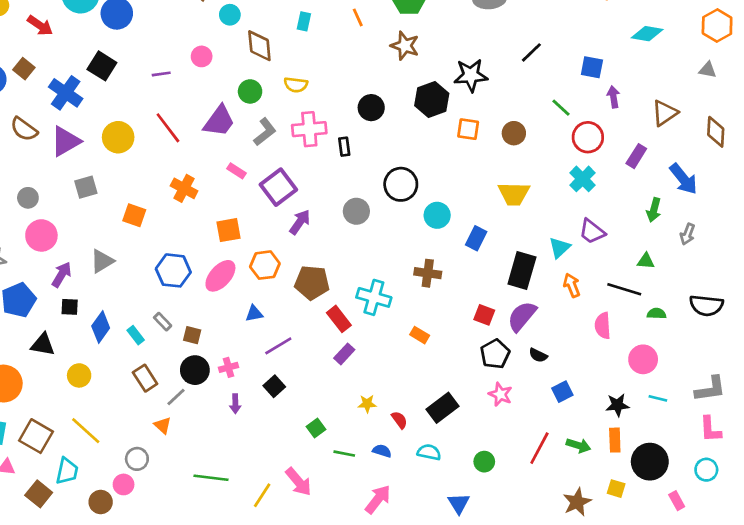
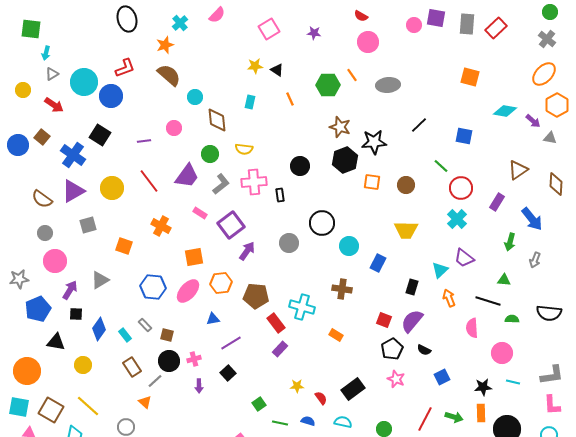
brown star: (405, 46) -> (340, 127), moved
purple arrow: (613, 97) -> (533, 121), moved, turned 140
brown semicircle: (24, 129) -> (42, 199), moved
black rectangle: (522, 270) -> (412, 287), size x0.6

